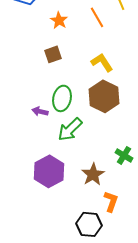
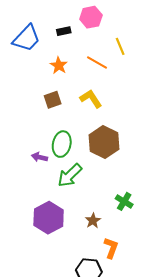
orange line: (97, 17) -> (97, 62), turned -30
yellow L-shape: (102, 62) -> (91, 99), moved
brown star: (93, 174) -> (93, 221), size x0.7

